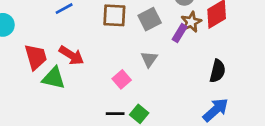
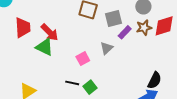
purple rectangle: (180, 33) -> (125, 32), moved
black semicircle: (218, 71) -> (155, 80), moved
green triangle: (54, 78) -> (45, 47), moved

